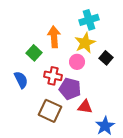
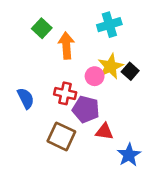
yellow star: (85, 43) -> (111, 66), moved
green square: (34, 53) -> (42, 28), moved

